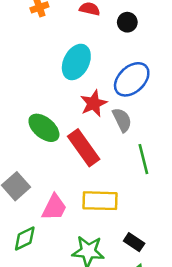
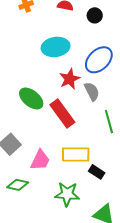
cyan ellipse: (76, 62) -> (56, 47), turned 56
green diamond: (25, 239) -> (18, 185), turned 40
black rectangle: (134, 242) -> (97, 172), moved

